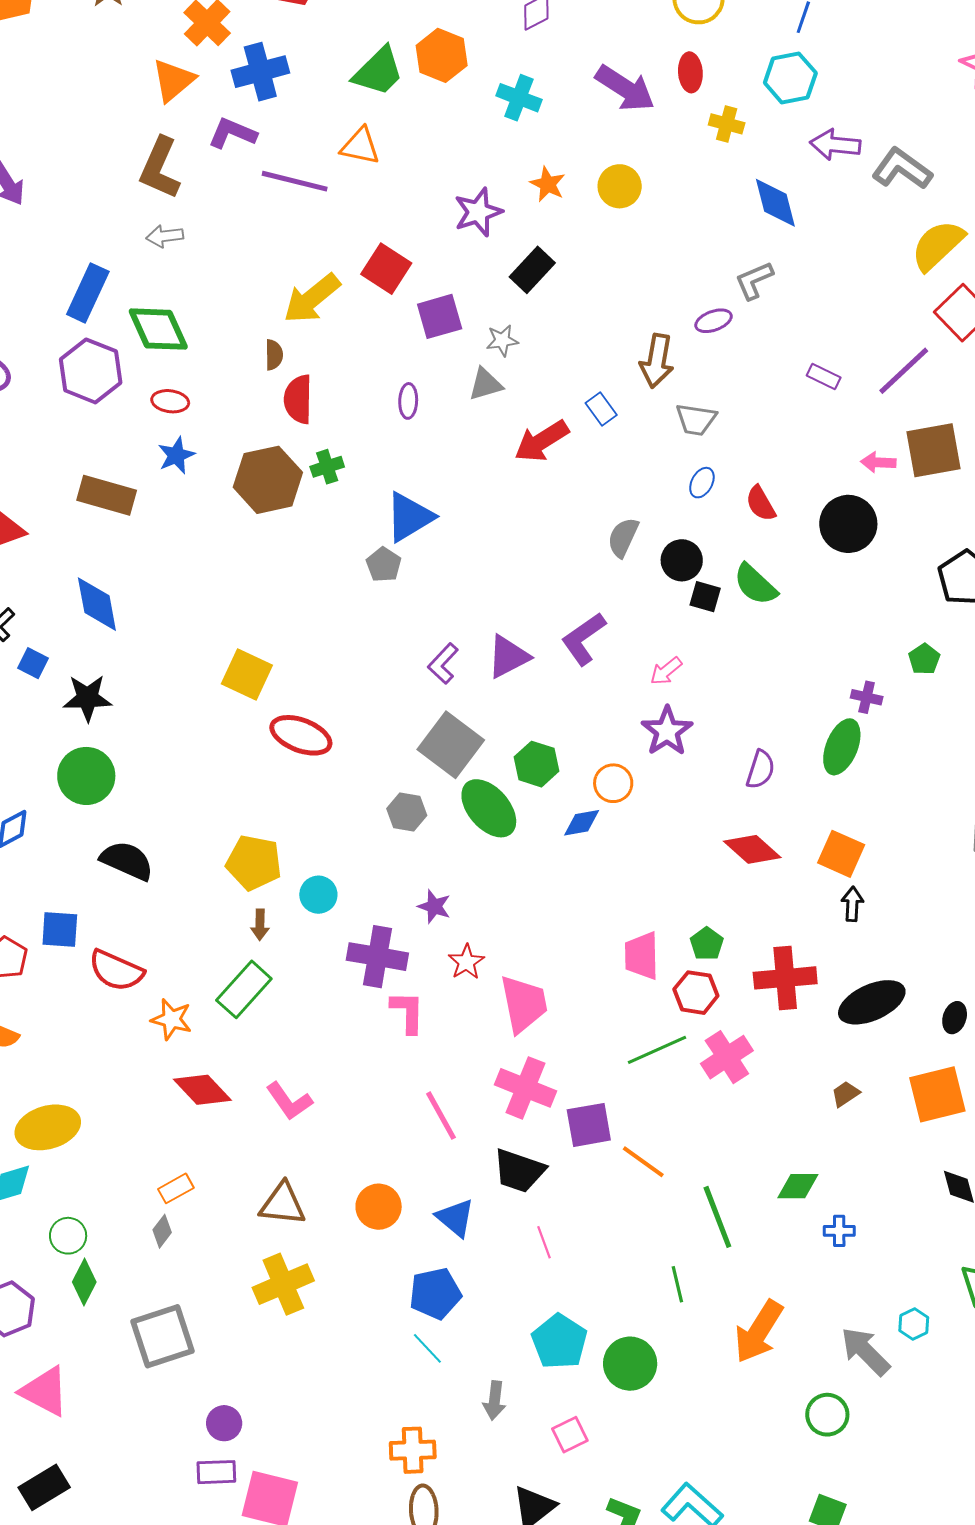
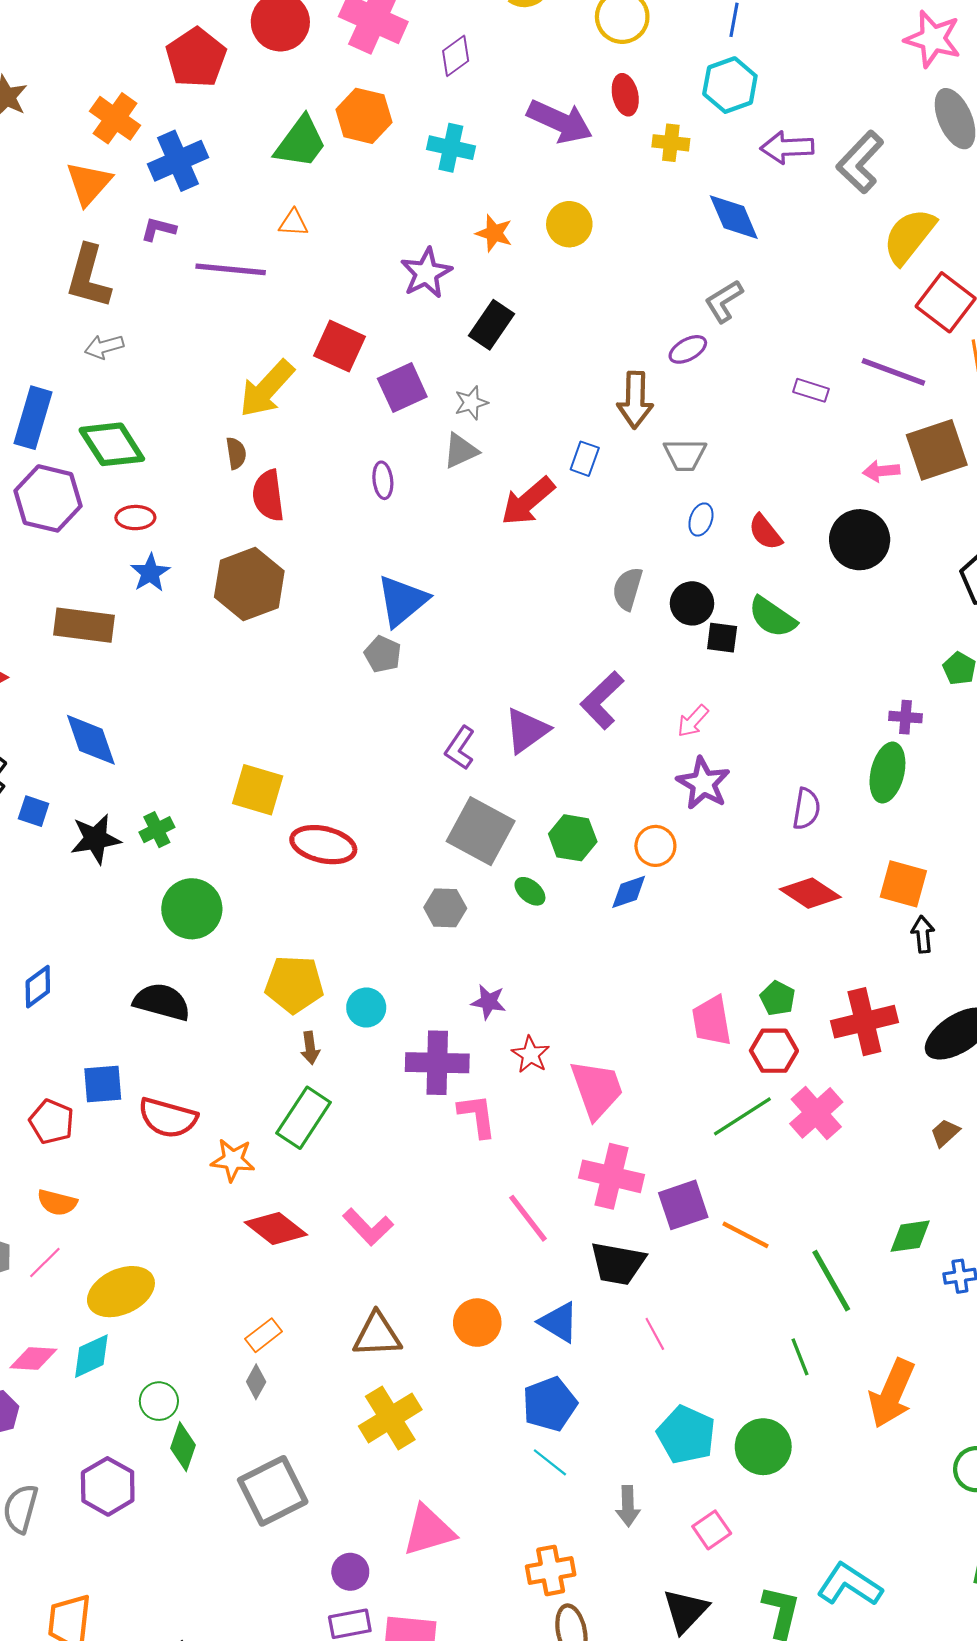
purple L-shape: (232, 133) -> (158, 229), size x0.7
orange triangle: (360, 146) -> (293, 223), size x0.7
gray L-shape: (902, 169) -> (860, 162), turned -74
purple line: (904, 371) -> (893, 372), turned 72
blue rectangle: (601, 409) -> (585, 459), turned 64
green cross: (327, 467) -> (157, 830), moved
green circle: (86, 776) -> (192, 909), moved
green ellipse: (489, 808) -> (530, 891), size x0.5
pink triangle: (45, 1391) -> (429, 1531), moved, turned -36

